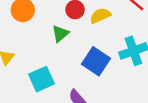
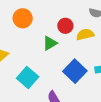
cyan square: (41, 79) -> (28, 77), turned -35

